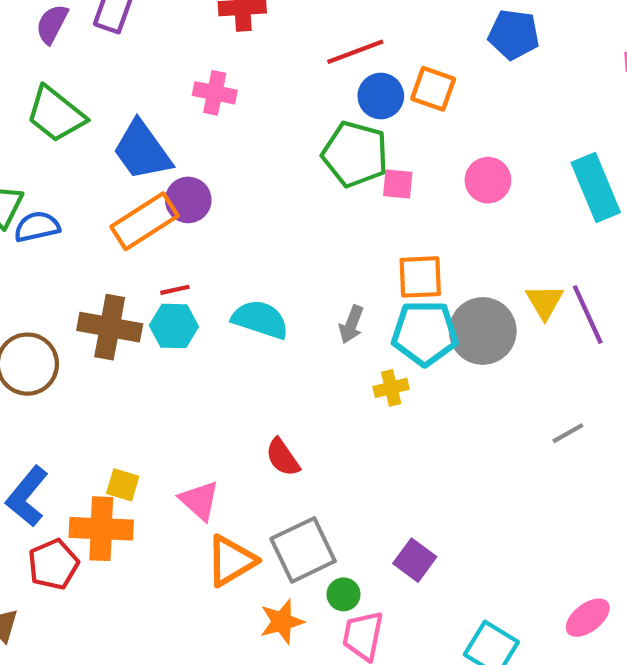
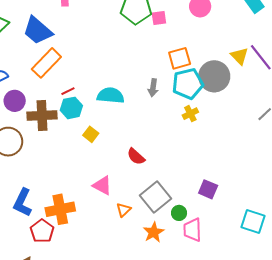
purple circle: (188, 200) -> (15, 101), moved
yellow cross: (391, 388) -> (190, 114), moved
yellow square: (123, 485) -> (91, 134), moved, turned 35
orange triangle: (231, 561) -> (124, 210), size x0.6

